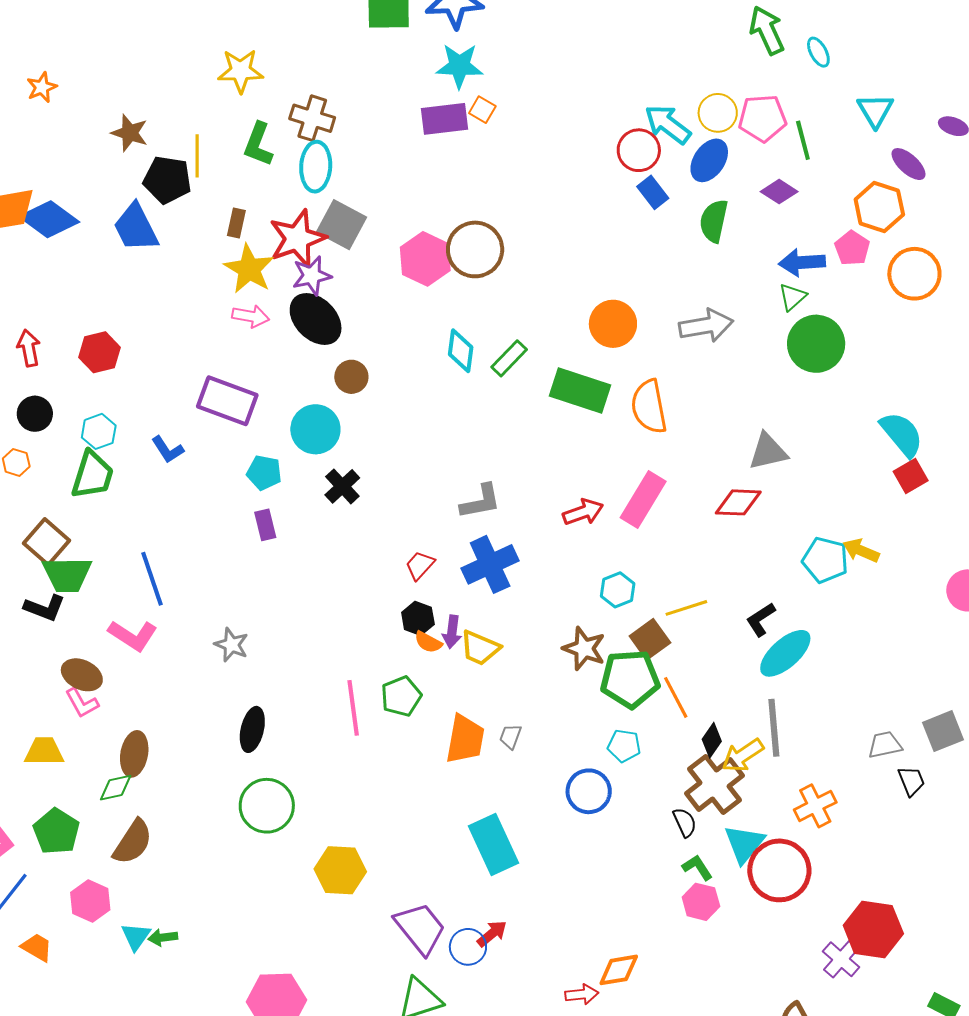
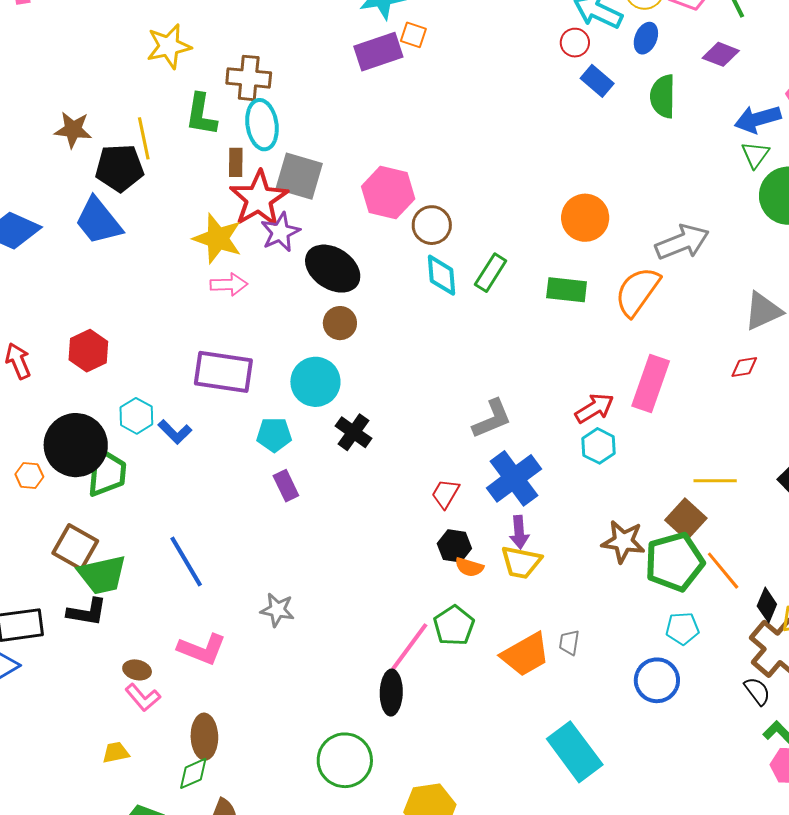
red circle: (639, 150) -> (575, 43), size x0.7
blue ellipse: (709, 160) -> (646, 38), size x0.7
brown rectangle: (236, 223) -> (236, 162), moved
brown circle: (475, 249) -> (432, 225), moved, size x0.7
black ellipse: (316, 319) -> (333, 269), moved
gray arrow: (706, 326) -> (682, 242), moved
green rectangle: (580, 391) -> (567, 290), size x0.7
orange semicircle: (649, 407) -> (637, 291), turned 58
black circle: (35, 414) -> (76, 445), moved, size x1.8
cyan hexagon: (99, 431) -> (136, 416), moved
red diamond: (738, 502) -> (744, 367), size x0.6
cyan hexagon: (618, 590) -> (598, 446), moved
yellow line: (686, 608) -> (715, 481), turned 30
purple arrow: (452, 632) -> (519, 532), moved
pink L-shape: (133, 635) -> (202, 649), moved
brown ellipse: (82, 675) -> (137, 670), size x0.7
pink line: (353, 708) -> (409, 647), turned 56
black ellipse: (252, 729) -> (391, 693), moved
orange trapezoid: (465, 739) -> (525, 654), turned 62
yellow trapezoid: (44, 751) -> (116, 752), size x0.7

